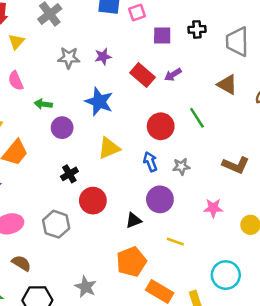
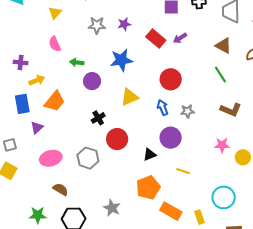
blue star: (99, 102) -> (121, 60), turned -30
green line: (197, 118) -> (220, 74), moved
pink star: (213, 208) -> (222, 145), moved

